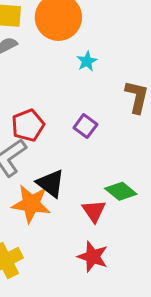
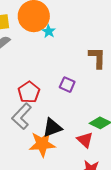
cyan star: (87, 61) -> (49, 31), moved
black triangle: (51, 183) -> (52, 128), turned -45

